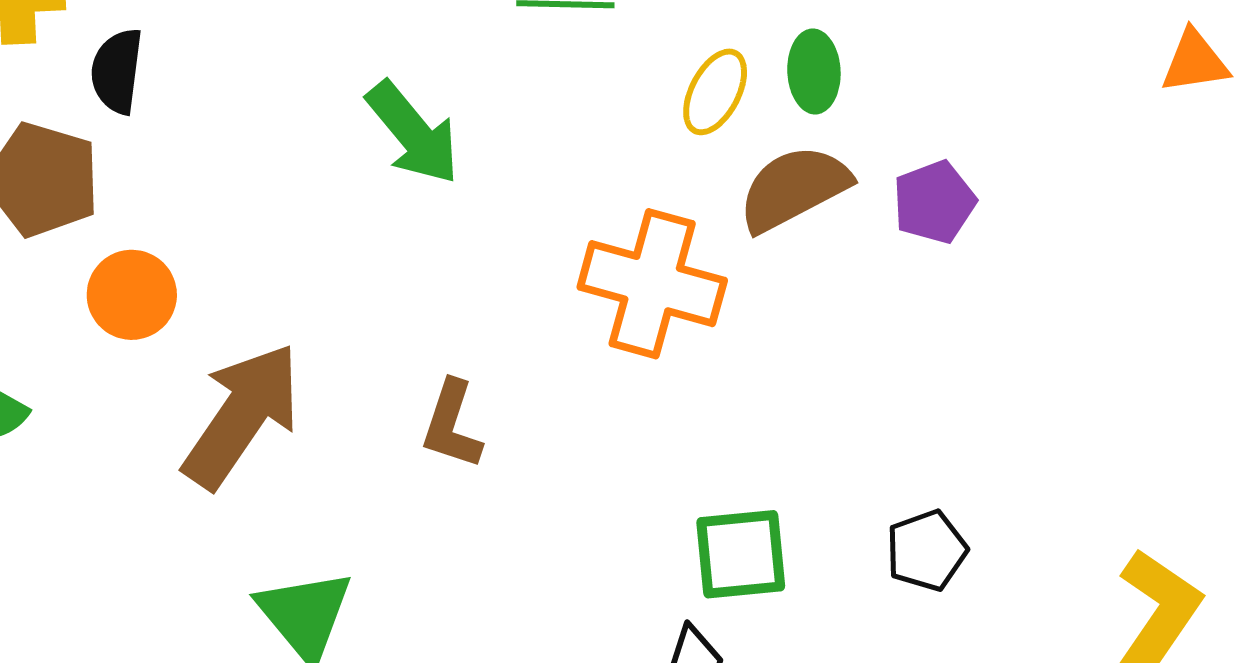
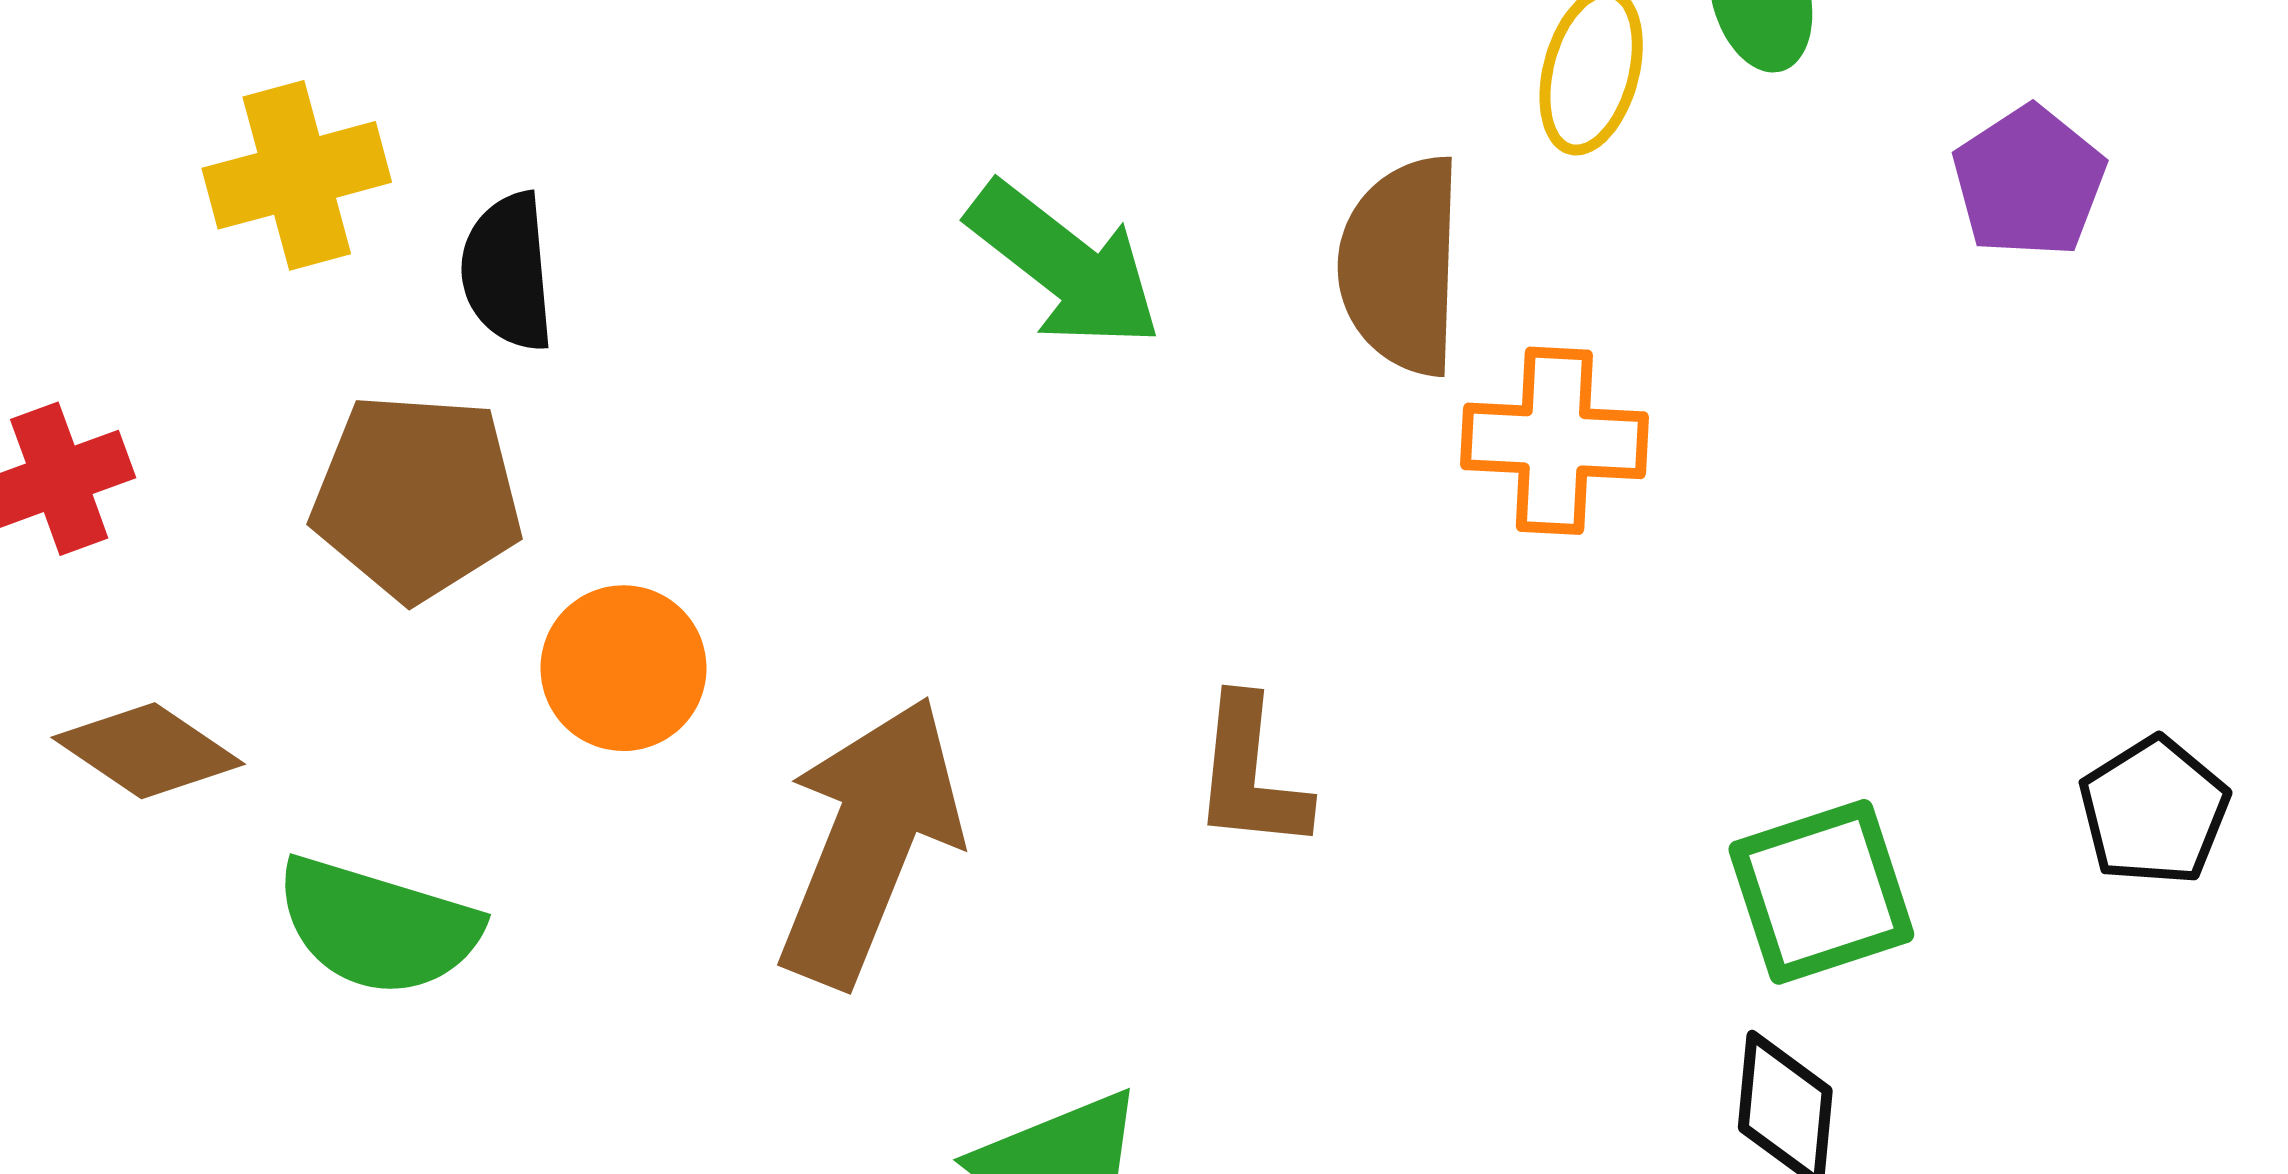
brown semicircle: (794, 188) -> (1401, 265), moved, turned -48
orange cross: (652, 284) -> (1554, 441), size x0.7

